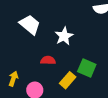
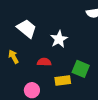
yellow arrow: (13, 79) -> (13, 57), moved, turned -48
yellow rectangle: (68, 80) -> (63, 81), turned 42

